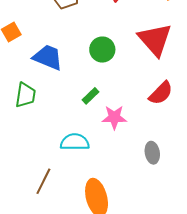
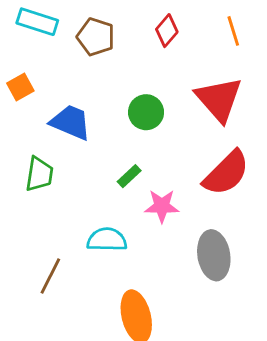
red semicircle: (161, 93) -> (226, 173), size x1.4
gray ellipse: (152, 153) -> (214, 255), size x1.6
brown line: (43, 181) -> (50, 276), moved

